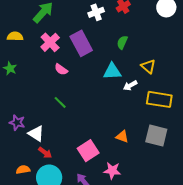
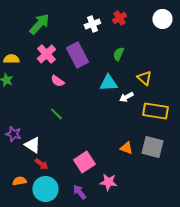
yellow semicircle: (15, 36) -> (11, 59), moved
orange triangle: (122, 137) -> (126, 148), moved

